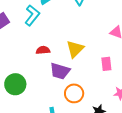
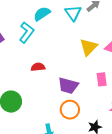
yellow triangle: (75, 49) -> (89, 47), moved
purple trapezoid: (60, 71) -> (68, 86), moved

